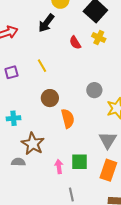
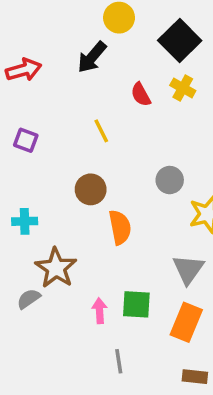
yellow line: (42, 66) -> (101, 131), moved
purple square: (11, 72) -> (26, 140), turned 32
gray semicircle: (18, 162) -> (29, 299), turned -40

